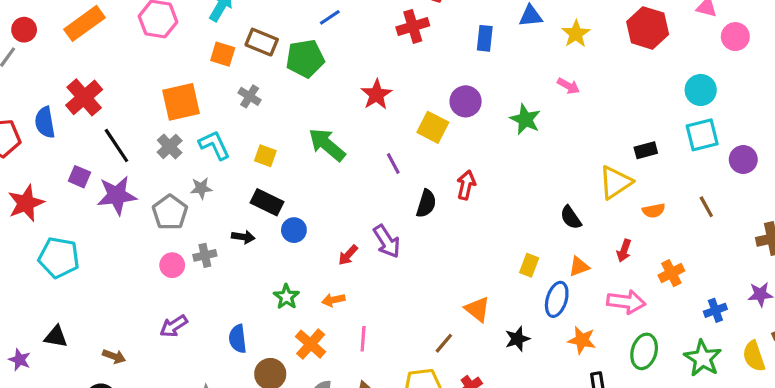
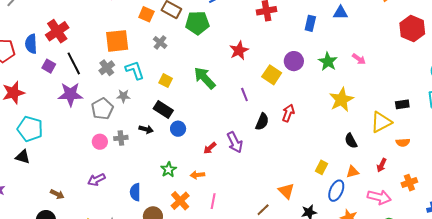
yellow star: (576, 34) -> (341, 100), moved, size x1.4
green star: (525, 119) -> (328, 62), moved
purple square: (79, 177) -> (49, 66), moved
black triangle: (56, 337) -> (23, 157), moved

